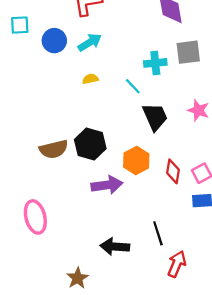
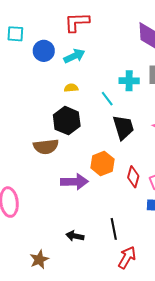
black hexagon: (90, 144) -> (67, 121), moved
brown semicircle: (54, 149) -> (46, 147), moved
black arrow: (115, 247) -> (75, 236), size x0.7

